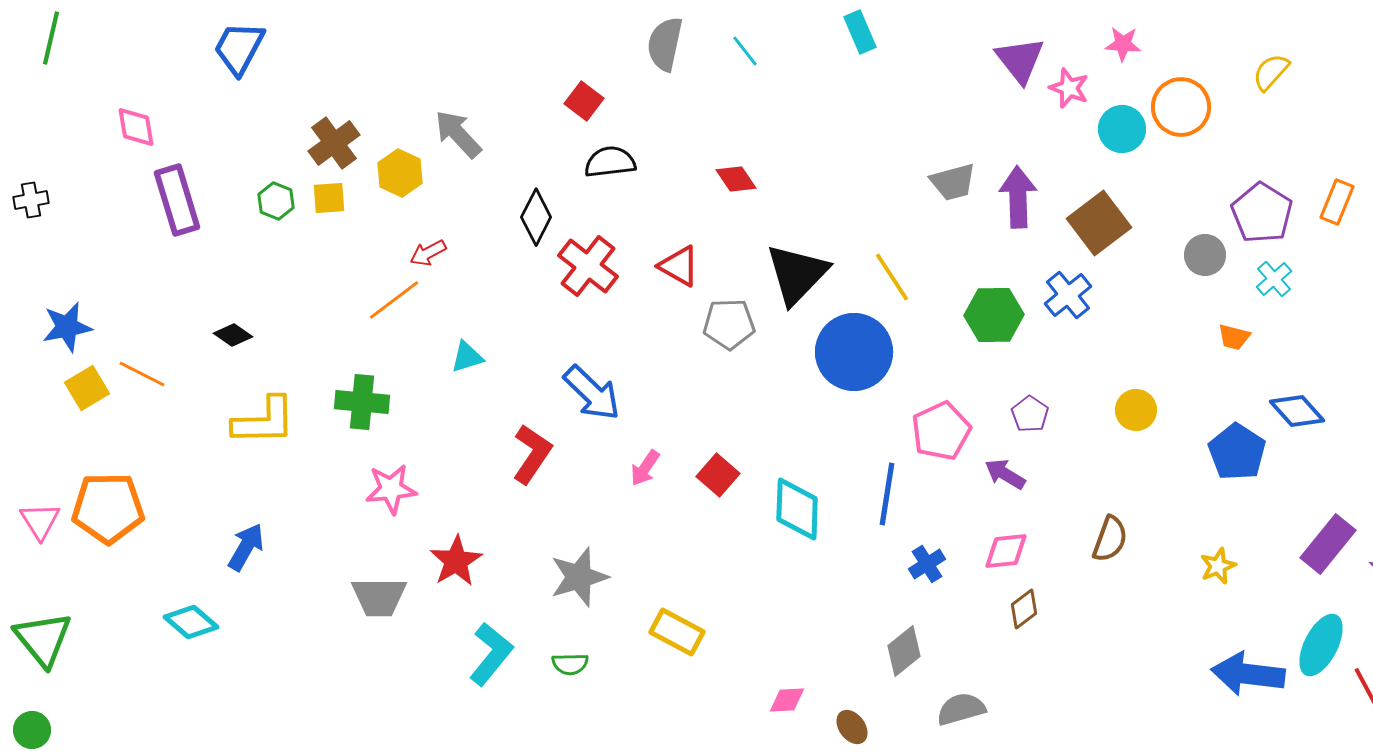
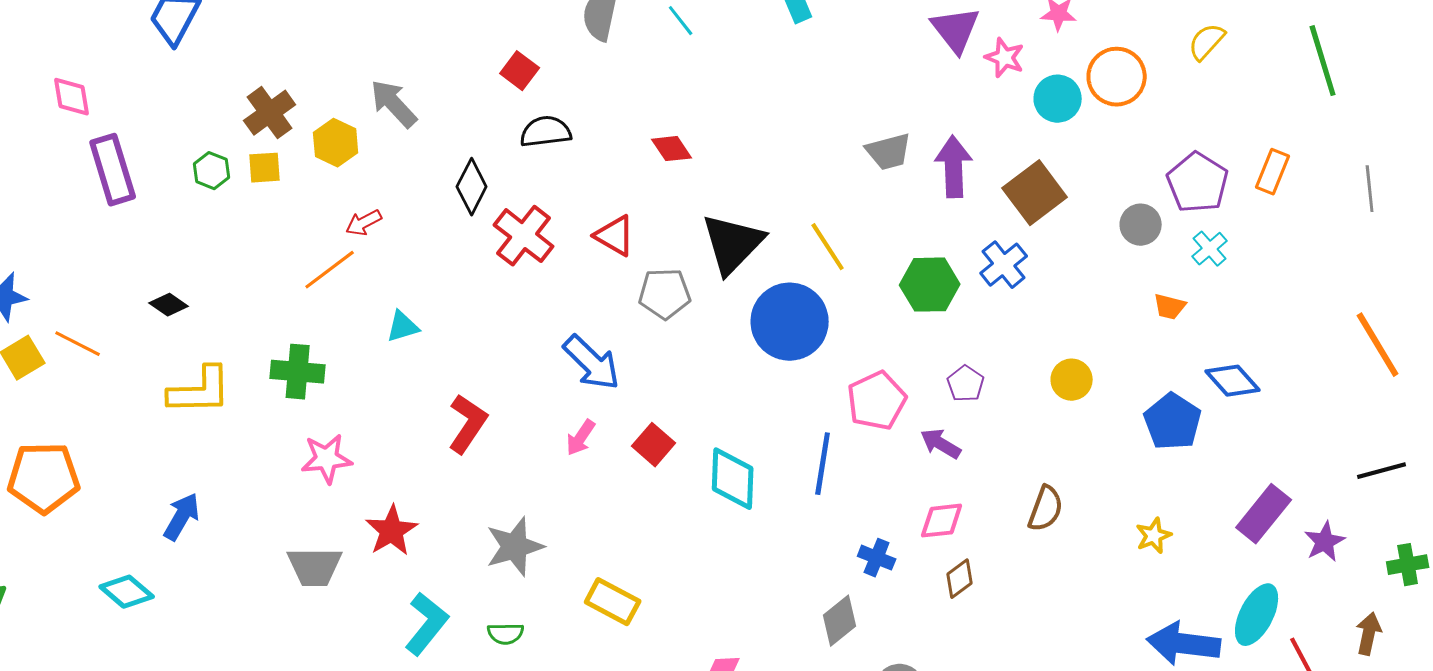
blue arrow: (592, 393) -> (592, 363), moved
blue cross: (927, 564) -> (877, 558), moved, turned -36

